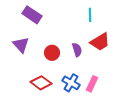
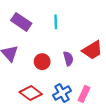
cyan line: (90, 15) -> (56, 22), moved
blue cross: (71, 83) -> (62, 93), turned 30

